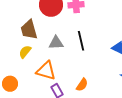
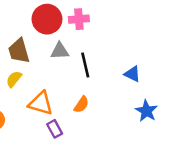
gray triangle: (56, 43) -> (60, 51), moved
orange semicircle: (82, 85) -> (81, 105), moved

